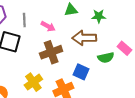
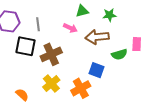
pink arrow: (48, 26) -> (70, 28), moved
pink rectangle: (124, 48) -> (137, 44), turned 56
brown cross: (51, 52) -> (51, 54), moved

